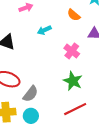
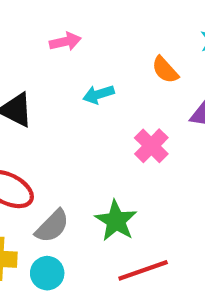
green star: (73, 81) -> (116, 221), moved

